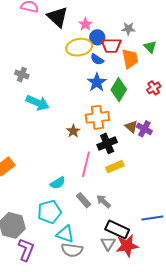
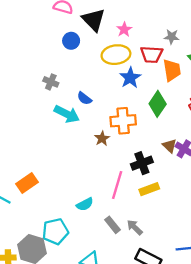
blue circle: (97, 37) -> (71, 41), moved
blue semicircle: (97, 59) -> (84, 98), moved
blue star: (97, 82) -> (130, 78), moved
orange cross: (97, 117) -> (123, 121), moved
brown star: (73, 131) -> (102, 138), moved
cyan pentagon: (49, 212) -> (55, 231), moved

